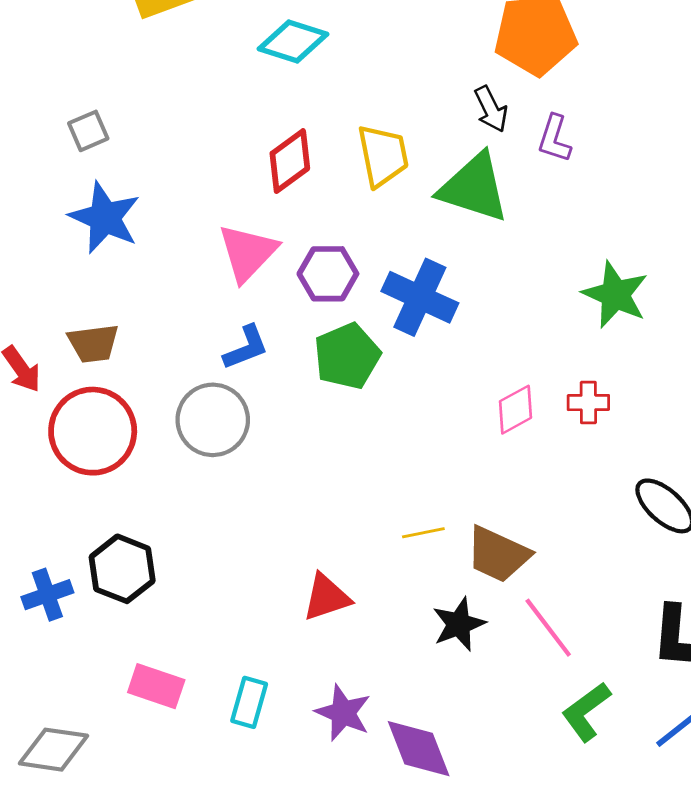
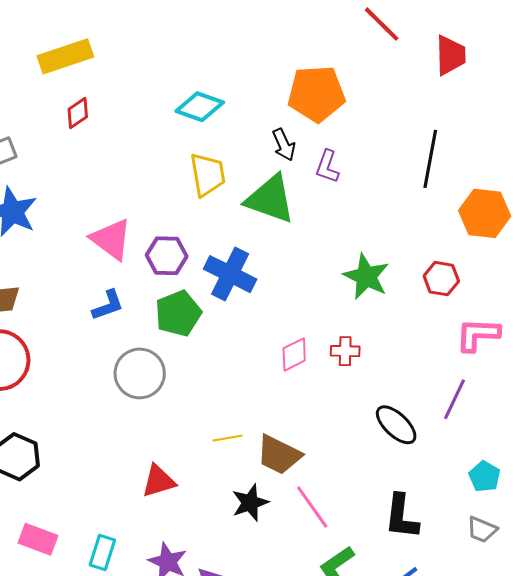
cyan diamond: (293, 41) -> (200, 107), moved
red diamond: (290, 161) -> (78, 113), moved, size x0.7
pink triangle: (248, 253) -> (111, 239), turned -39
gray circle: (213, 420) -> (140, 373), moved

